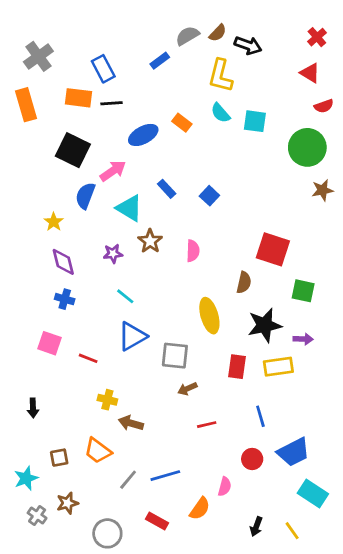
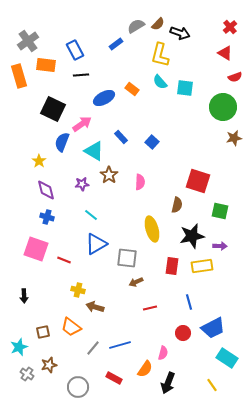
orange rectangle: (78, 98) -> (46, 65), moved
pink square: (49, 343) -> (36, 249), size x1.4
black arrow: (256, 527) -> (168, 383), moved, size x1.5

